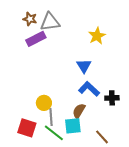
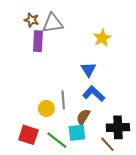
purple rectangle: (36, 39) -> (38, 41), turned -60
black cross: (112, 98) -> (118, 127), moved, size x1.5
gray line: (51, 117) -> (63, 100), moved

